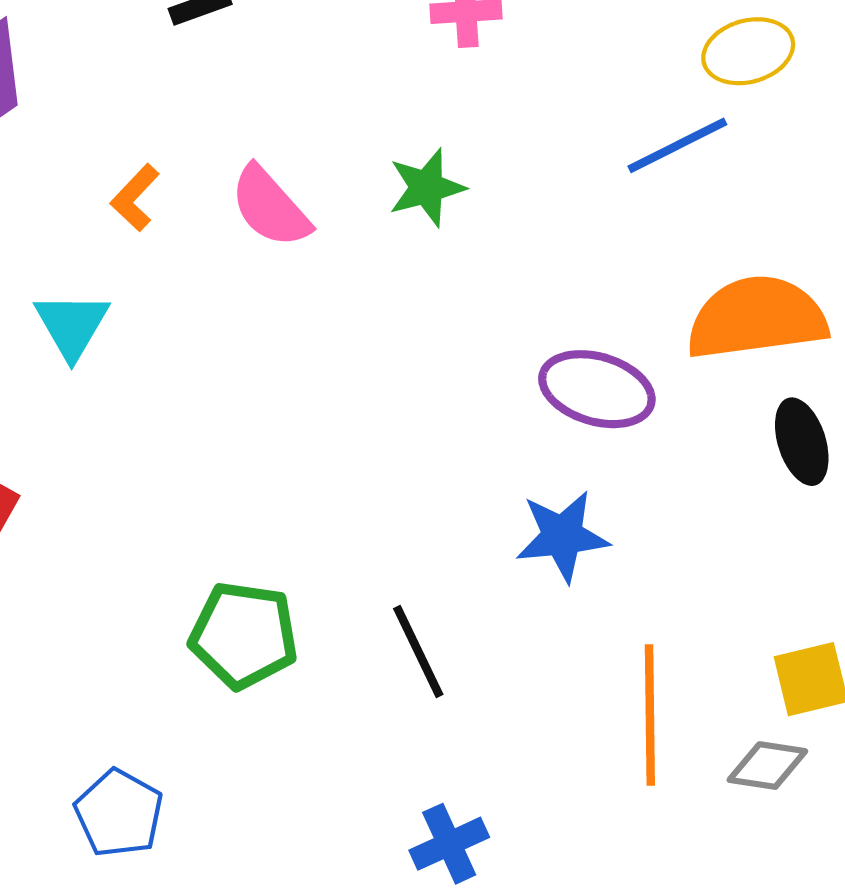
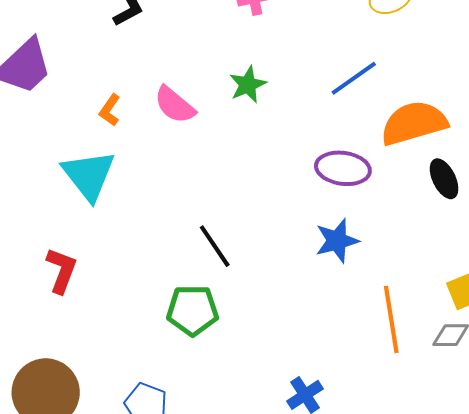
blue line: (677, 145) -> (354, 78), moved
cyan triangle: (72, 325) -> (89, 175), size x1.5
black line: (418, 652) -> (215, 246), moved

